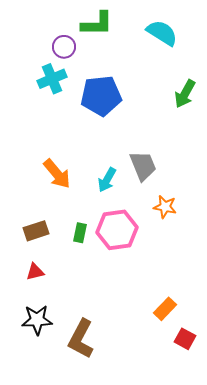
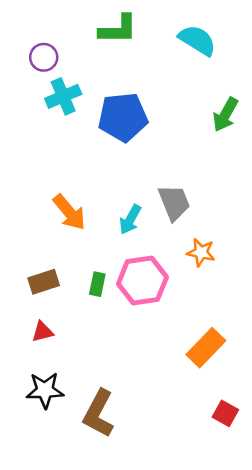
purple circle: (64, 47) -> (44, 57), moved
orange rectangle: (165, 309) -> (206, 348), moved, size x1.4

